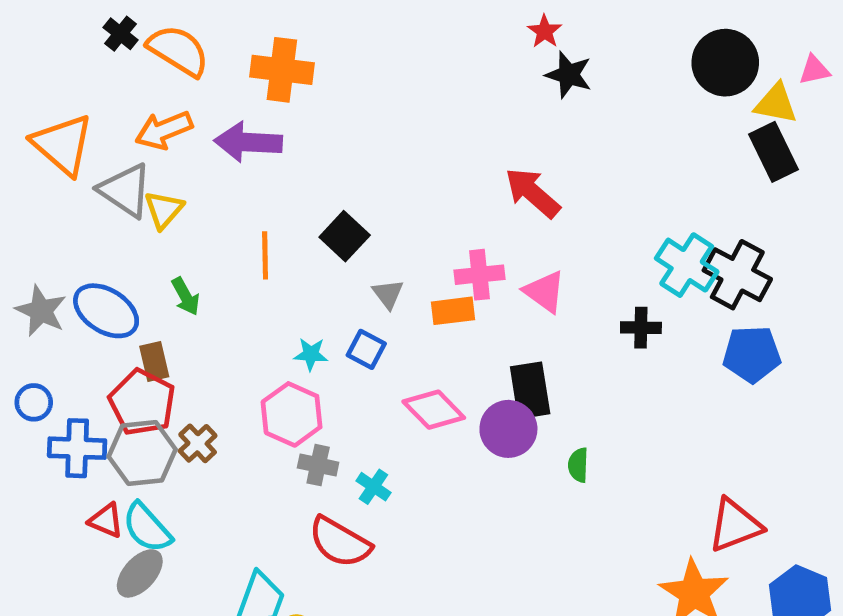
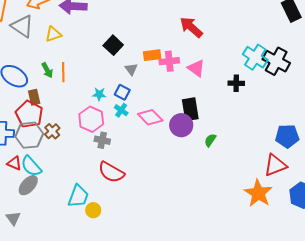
yellow triangle: (164, 210) -> (53, 34), moved, turned 30
orange line: (265, 255) -> (63, 72), moved
orange rectangle: (453, 311) -> (152, 55), moved
blue pentagon: (752, 354) -> (287, 136), moved
green semicircle: (578, 465) -> (210, 140), turned 32
cyan cross: (373, 487) -> (121, 110), moved

